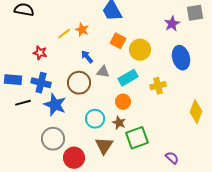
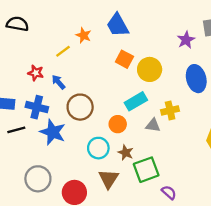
orange star: (82, 30) -> (84, 35), moved
blue arrow: (87, 57) -> (58, 82), moved
gray triangle: (103, 72) -> (153, 125), moved
orange circle: (123, 102) -> (118, 124), moved
gray circle: (53, 139) -> (38, 179), moved
purple semicircle: (172, 158) -> (169, 192), moved

